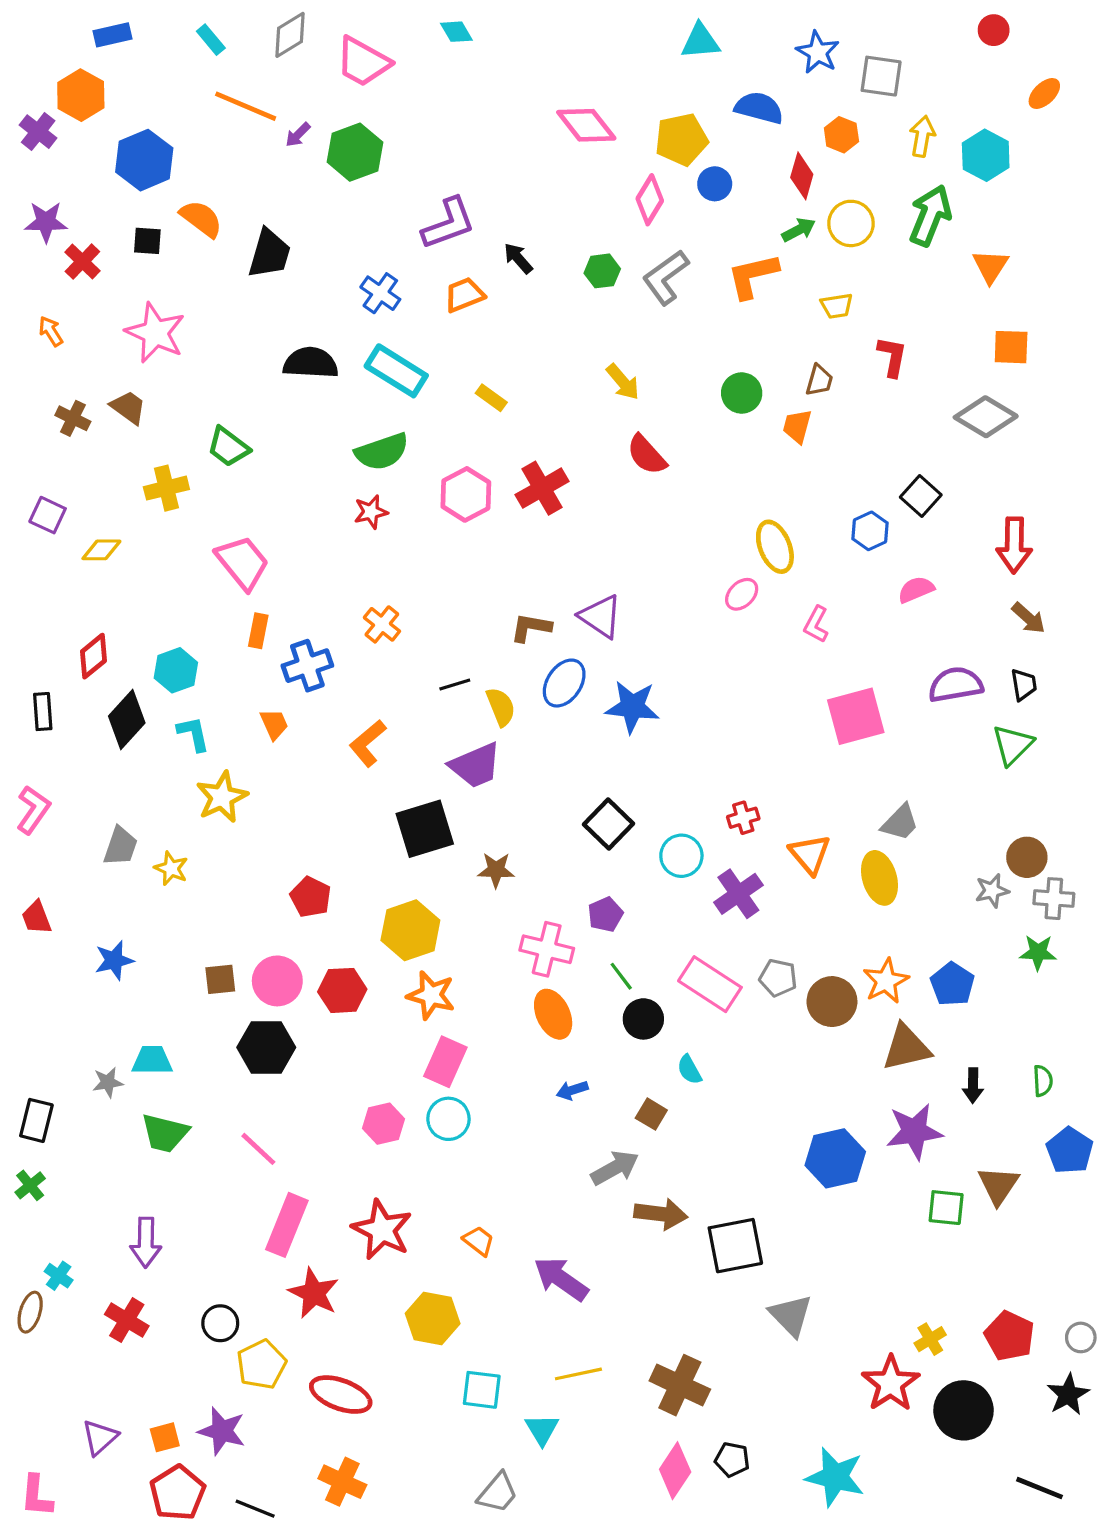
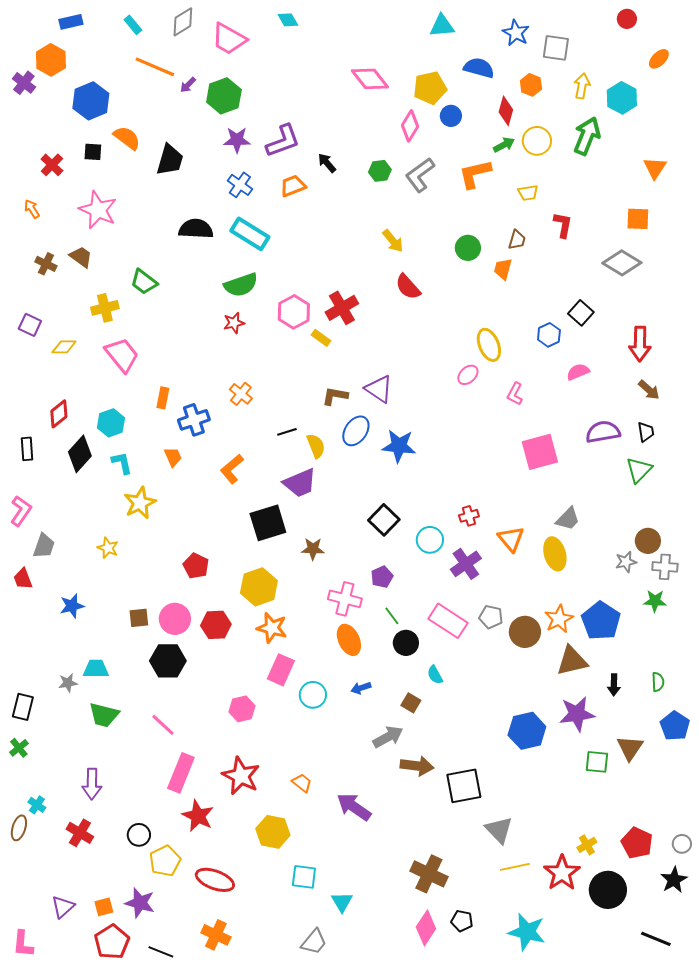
purple star: (46, 222) -> (237, 140), moved
orange triangle: (990, 266) -> (655, 168), moved
yellow rectangle: (491, 398) -> (321, 338), moved
pink trapezoid: (242, 563) -> (122, 355), moved
gray trapezoid: (120, 846) -> (44, 546), moved
blue pentagon: (952, 984) -> (601, 621), size x1.4
cyan circle: (448, 1119) -> (313, 695), moved
yellow line: (578, 1374) -> (515, 867), moved

